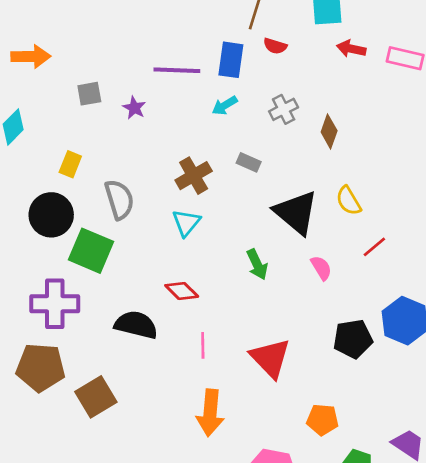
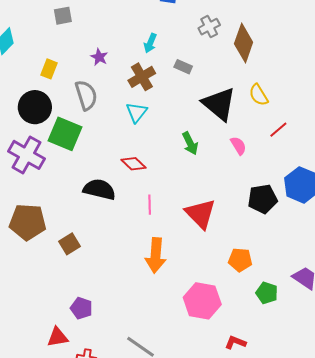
cyan arrow: (225, 105) -> (150, 43), moved, turned -36
purple star: (134, 108) -> (99, 57), moved
brown diamond: (329, 131) -> (244, 43), size x1.5
purple cross: (55, 304) -> (26, 155), moved, turned 30
brown square: (96, 397) -> (69, 244), size x0.7

